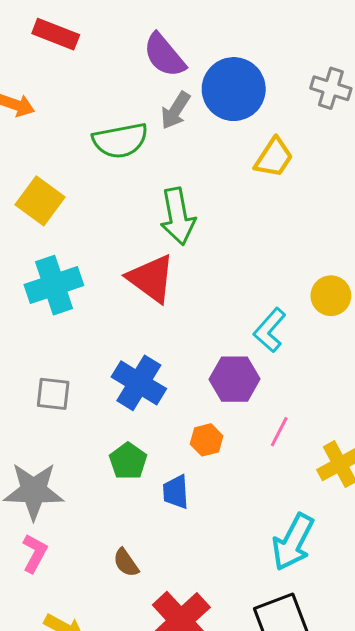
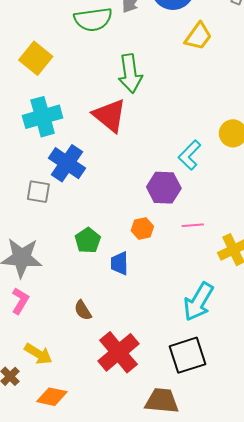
blue cross: (139, 383) -> (67, 163), moved
pink line: (279, 432) -> (193, 225), turned 55

